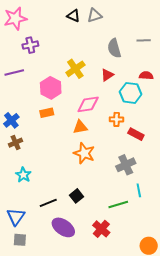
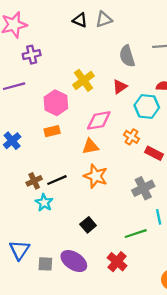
orange cross: (117, 119) -> (132, 137), turned 32
brown cross: (16, 143) -> (34, 181), moved
cyan star: (23, 175) -> (44, 203), moved
black line: (48, 203) -> (57, 180), moved
gray square: (20, 240) -> (45, 264), moved

